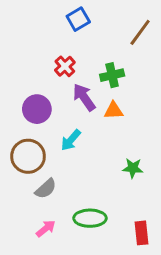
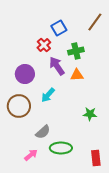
blue square: (78, 19) -> (59, 28), moved
gray semicircle: (46, 189) -> (43, 132), moved

